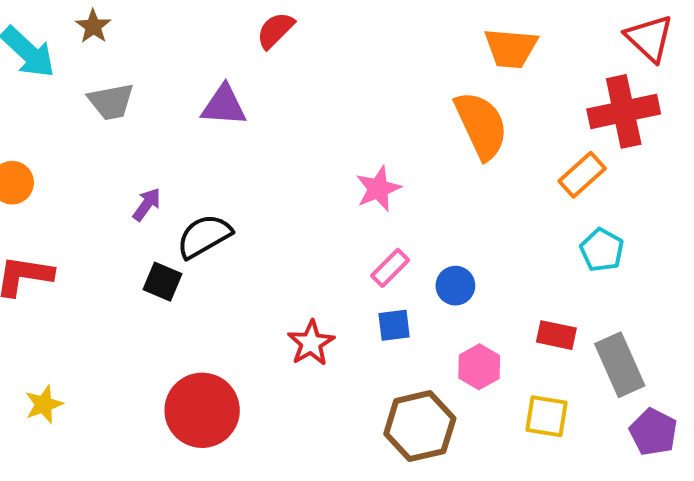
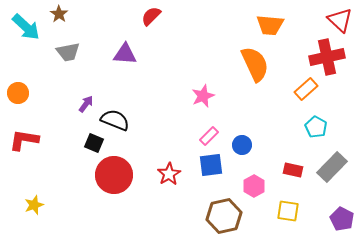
black semicircle: (204, 236) -> (115, 120), turned 52
blue square: (394, 325) -> (211, 165), size x1.4
gray rectangle: (620, 365) -> (332, 167), moved, turned 68
red circle: (202, 410) -> (114, 175), moved

